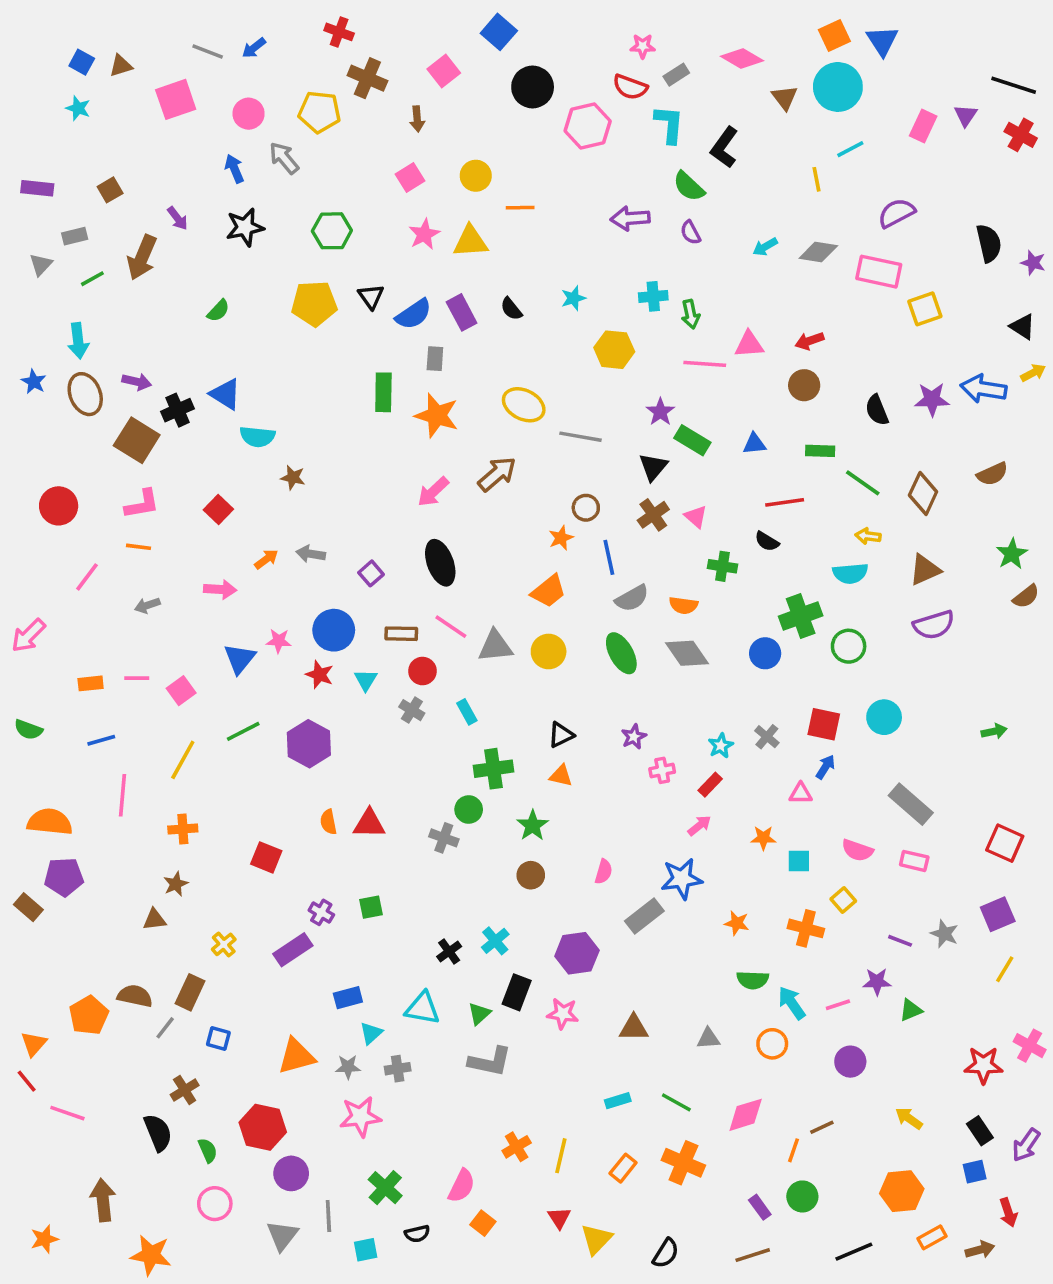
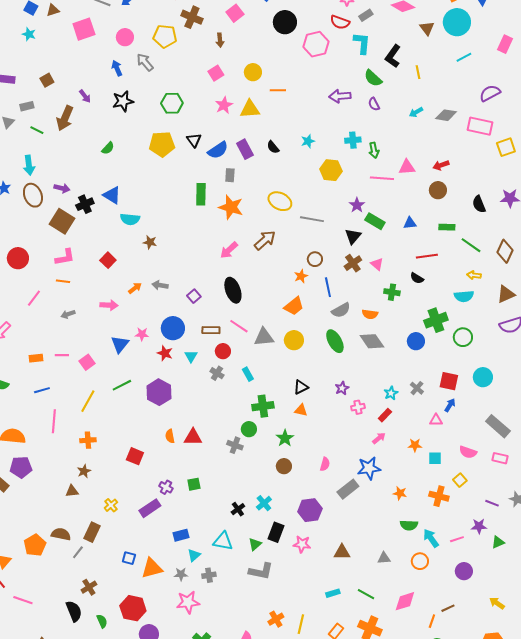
yellow line: (817, 179) -> (418, 72), moved
green line: (92, 279) -> (37, 130), turned 56
blue square: (218, 1038) -> (129, 558), moved

